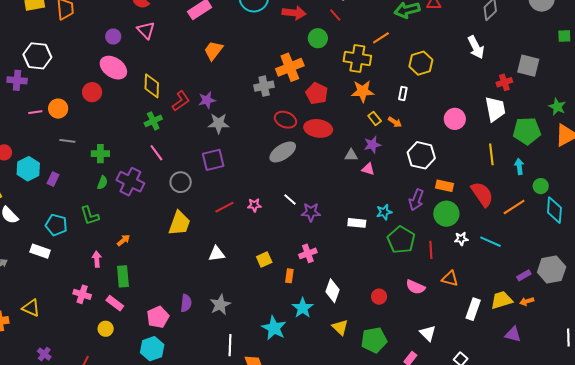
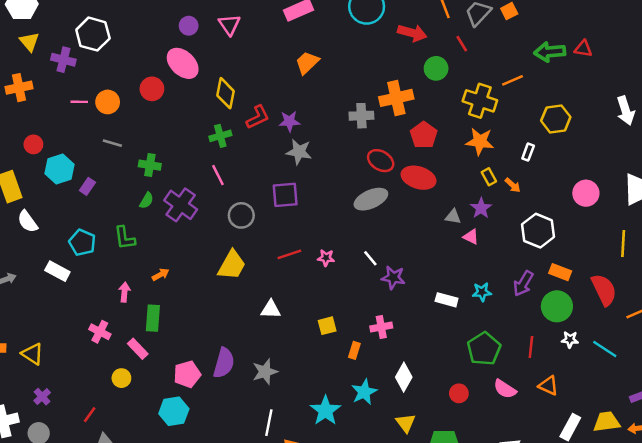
purple star: (372, 145) -> (481, 208), turned -30
green pentagon: (401, 240) -> (484, 349), moved
purple semicircle: (186, 303) -> (224, 363), size x1.4
yellow triangle: (31, 308) -> (32, 354), moved

